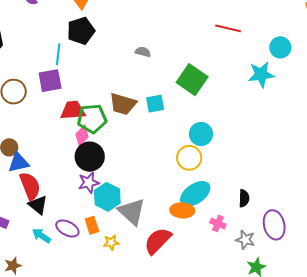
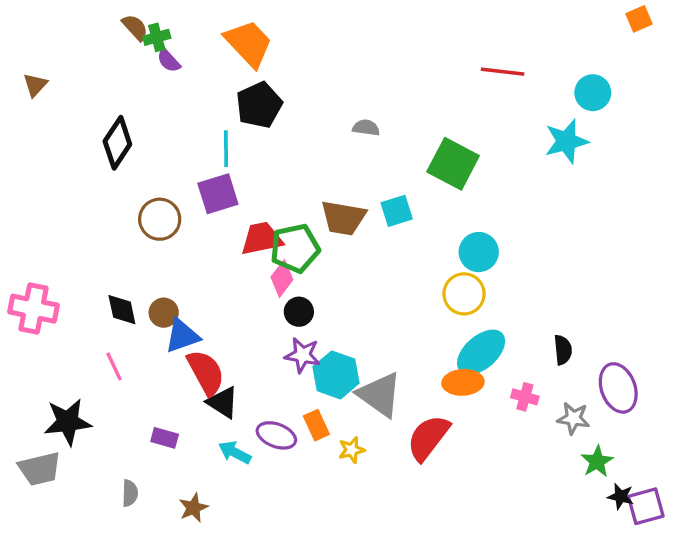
black circle: (90, 157) -> (299, 312), size x0.6
purple star: (89, 183) -> (303, 355), turned 30

